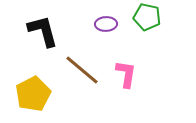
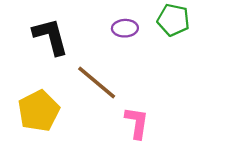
pink L-shape: (126, 74) -> (137, 123), moved

